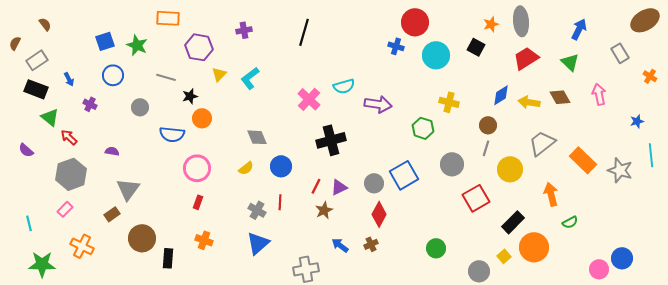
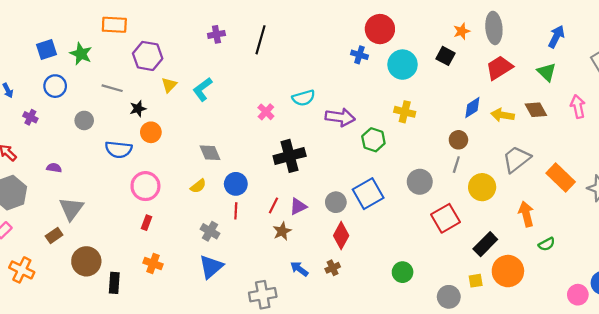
purple cross: (244, 30) -> (216, 34), moved
pink cross: (309, 99) -> (266, 112), size x0.7
yellow cross: (449, 102) -> (405, 112), moved
green hexagon: (423, 128) -> (373, 140), moved
red line: (280, 202) -> (236, 211), moved
yellow square: (504, 256) -> (476, 281), turned 32

